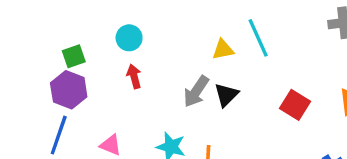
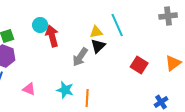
red arrow: (134, 76) -> (52, 36), moved, size x1.5
black triangle: (226, 95) -> (98, 46), moved

